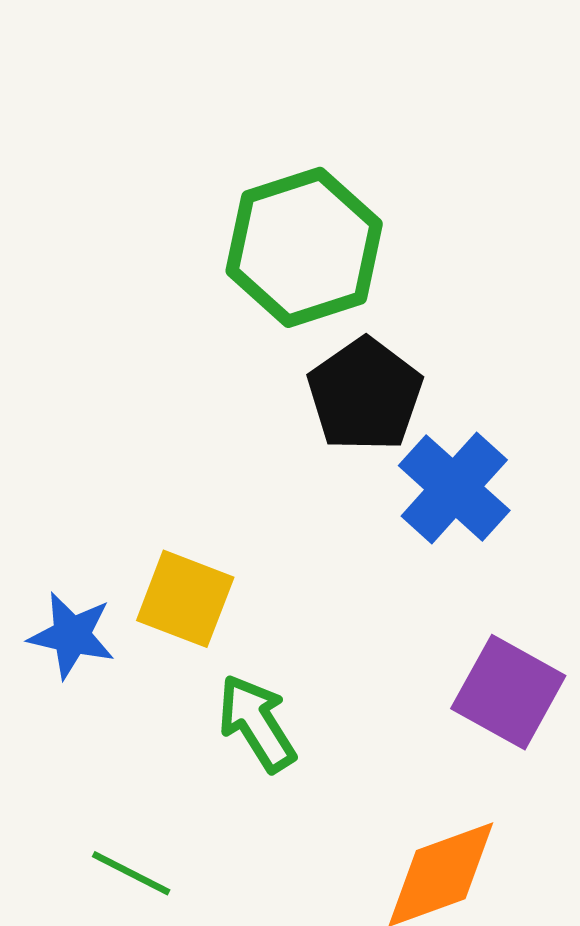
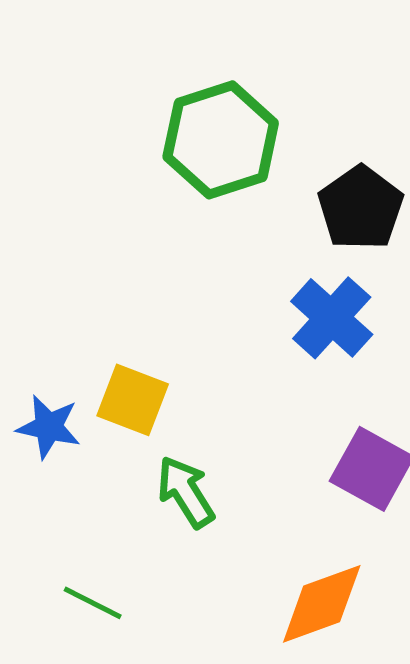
black pentagon: (365, 395) -> (361, 208), moved

